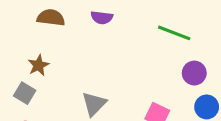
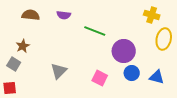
green line: (174, 33) -> (95, 31), moved
purple circle: (194, 73) -> (124, 51), size x1.5

